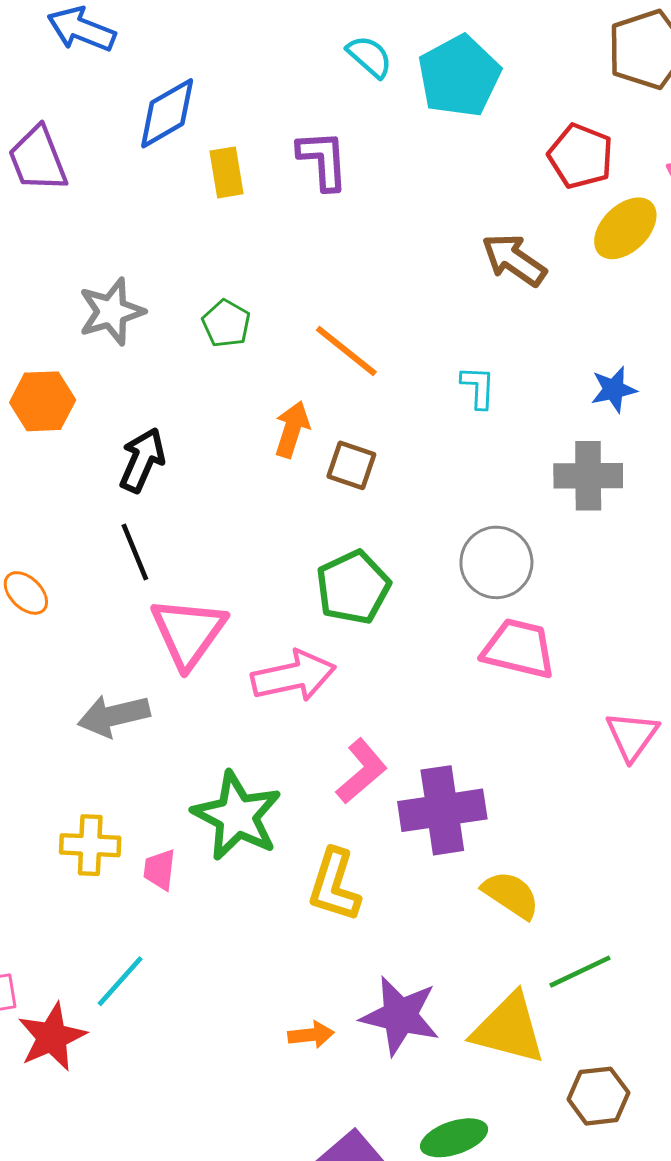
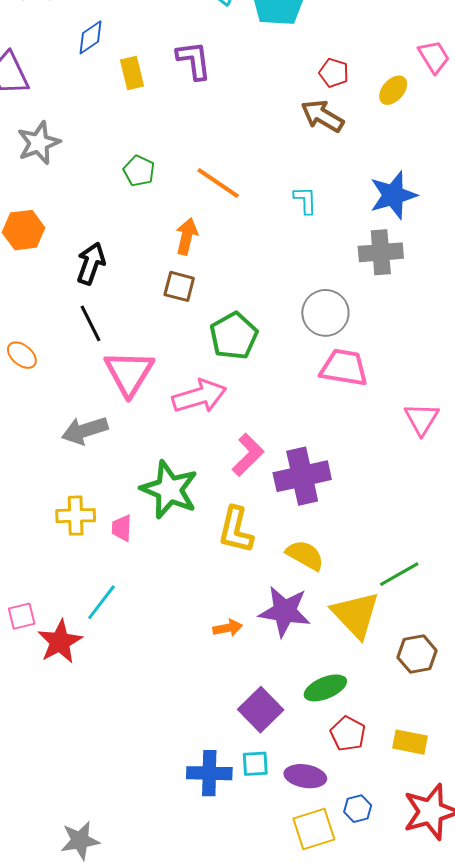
blue diamond: (167, 113) -> (91, 37), size x0.7
red pentagon: (581, 156) -> (334, 73), moved, size x0.7
yellow ellipse: (625, 228) -> (393, 90), size x0.7
gray star: (111, 312) -> (39, 143), moved
blue star: (614, 389) -> (393, 195), size x1.6
brown square: (351, 465) -> (179, 286), moved
yellow semicircle: (511, 895) -> (305, 555), moved
yellow triangle: (509, 1029) -> (356, 615), turned 36

